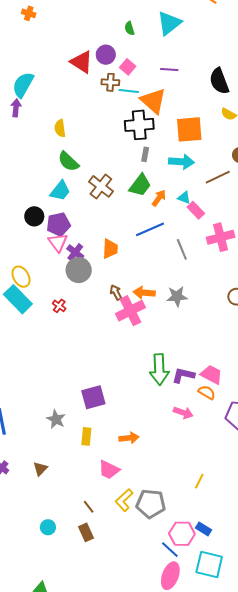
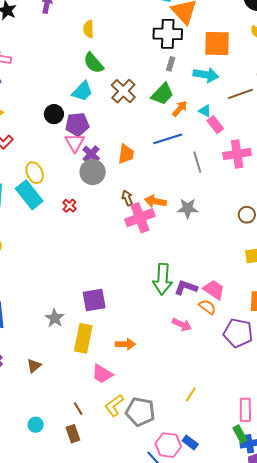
yellow rectangle: (86, 436) -> (83, 338), size x1.6

